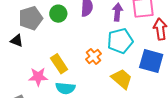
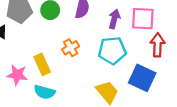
orange cross: (94, 56) -> (71, 48), moved

